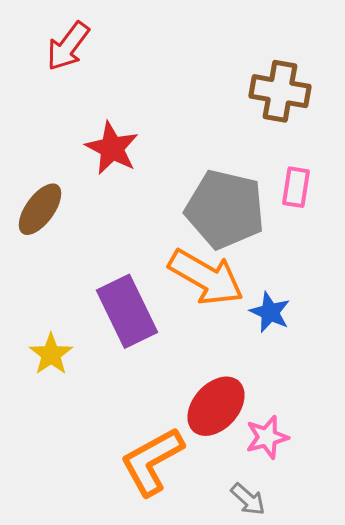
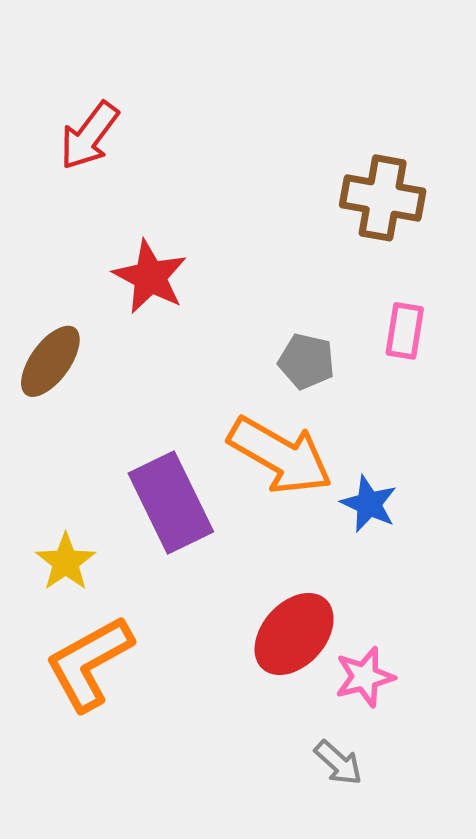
gray pentagon: (225, 209) -> (306, 361), size x0.5
orange L-shape: (152, 461) -> (89, 663), moved

